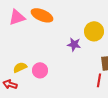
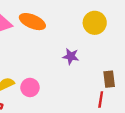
yellow circle: (94, 31) -> (95, 23), moved

